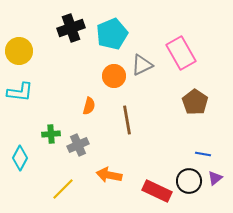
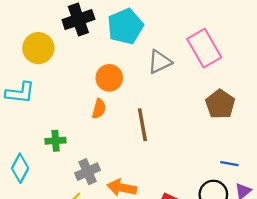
yellow circle: (19, 51) -> (38, 48), moved
orange circle: (114, 76) -> (109, 78), moved
gray cross: (78, 145) -> (88, 172), moved

